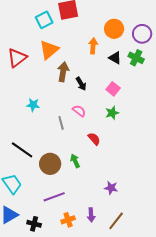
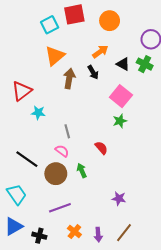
orange circle: (114, 29) -> (110, 21), moved
orange arrow: (93, 46) -> (100, 52), turned 49
red triangle: (17, 58) -> (22, 91), moved
black arrow: (81, 84) -> (93, 72), moved
pink square: (113, 89) -> (121, 96), size x1.5
pink semicircle: (79, 111) -> (62, 151), moved
purple arrow: (91, 215) -> (98, 235), moved
orange cross: (68, 220) -> (74, 232), turned -32

